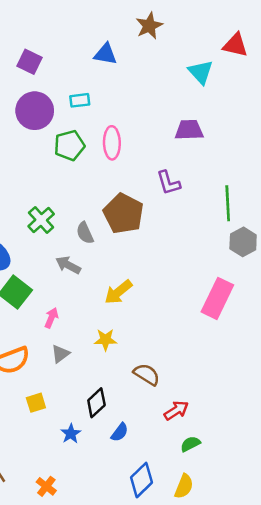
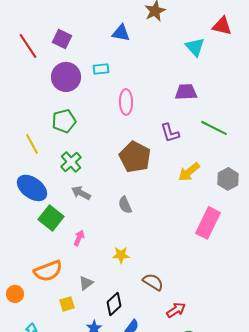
green pentagon: (69, 145) -> (64, 121), moved
green line: (228, 203) -> (214, 128), moved, turned -60
gray semicircle: (85, 233) -> (125, 205), moved
gray arrow: (68, 265) -> (81, 193), moved
yellow arrow: (118, 292) -> (189, 172), moved
gray triangle: (60, 354) -> (86, 283), moved

